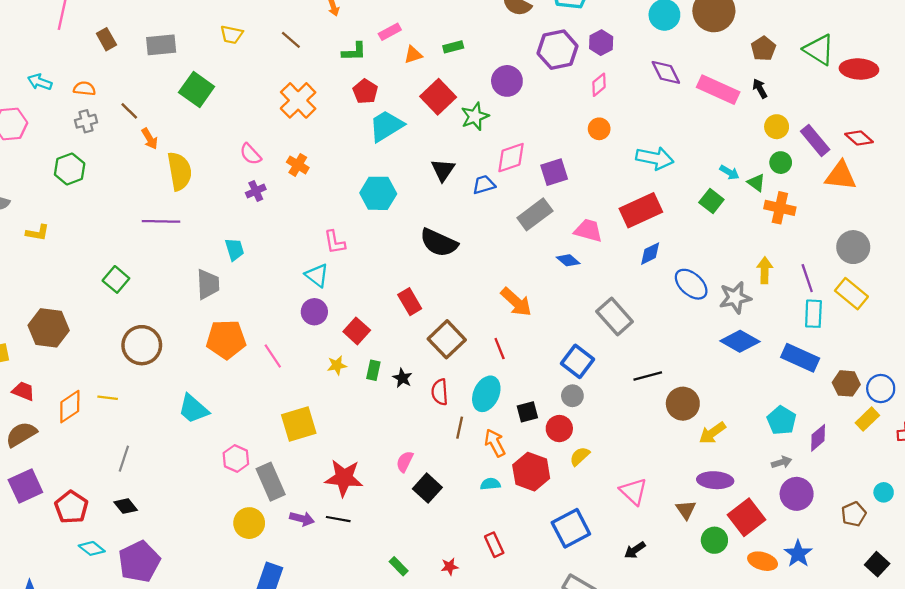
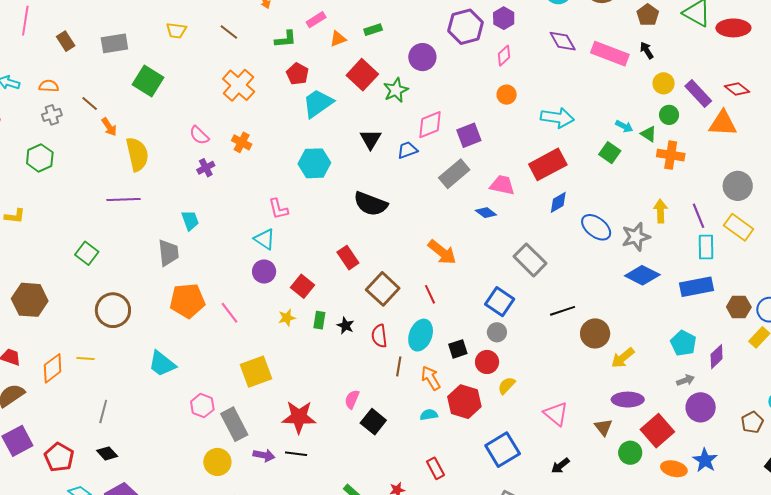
blue rectangle: (800, 358) -> (696, 287), turned -32

